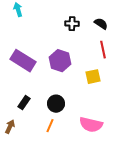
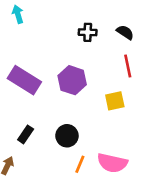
orange line: (50, 126) -> (80, 164), moved

